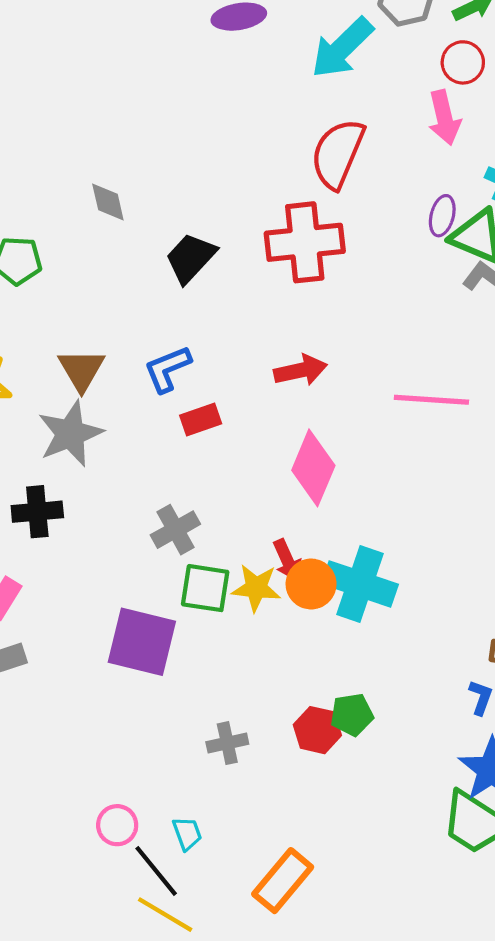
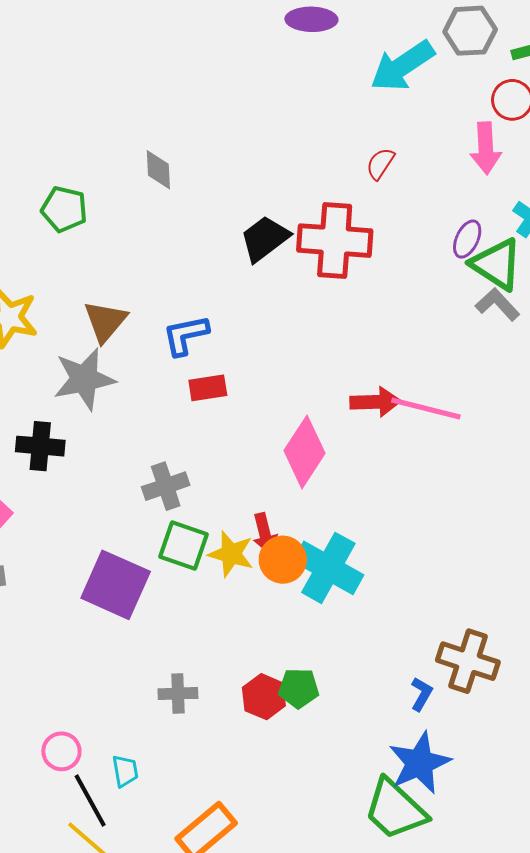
red semicircle: (338, 154) -> (380, 164), size x0.5
black trapezoid: (191, 258) -> (265, 239), moved
red arrow: (301, 370) -> (375, 402), moved

